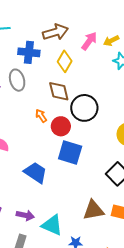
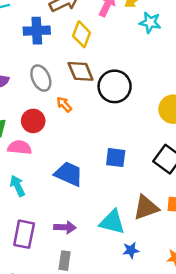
gray ellipse: (17, 80) -> (41, 78), moved
red circle: (61, 126) -> (33, 121), moved
blue square: (70, 153) -> (116, 158), moved, size x0.7
cyan triangle: (52, 225) -> (112, 222), moved

